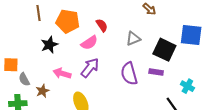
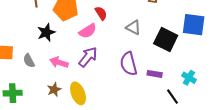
gray triangle: (133, 39) -> (133, 27), turned 49
purple rectangle: (156, 72) -> (155, 74), moved
gray semicircle: (24, 79) -> (29, 61), moved
brown star: (43, 91) -> (54, 89), moved

